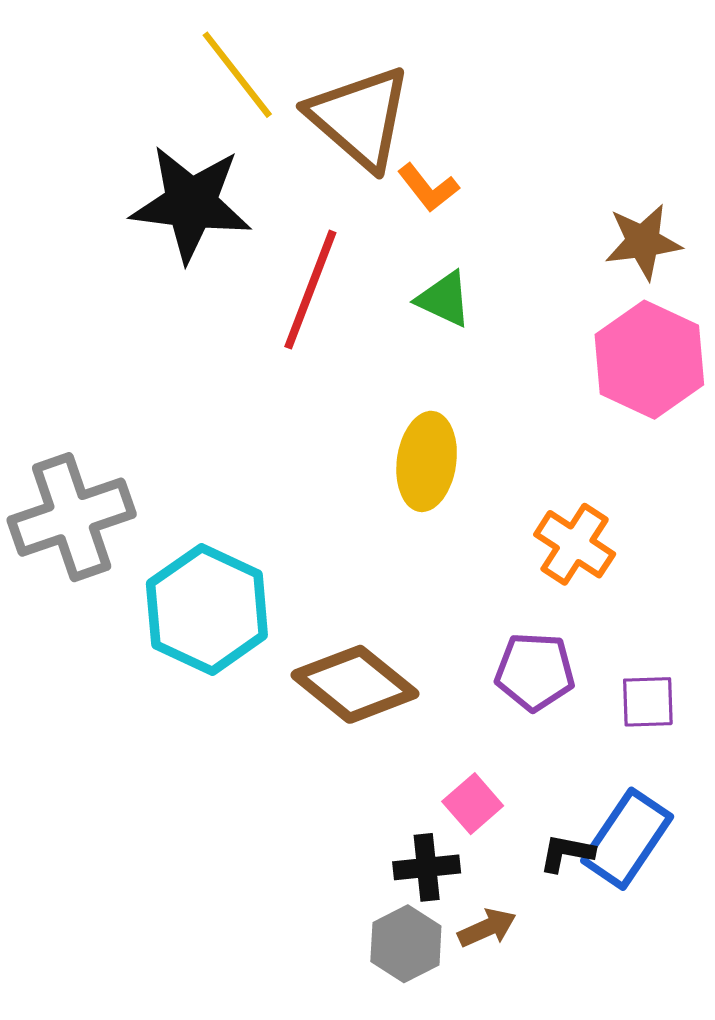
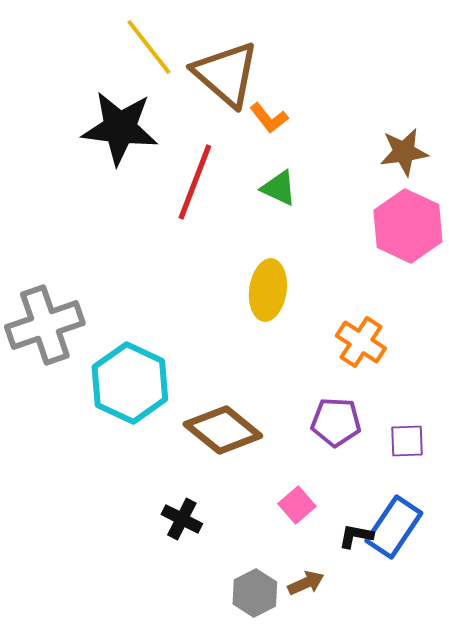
black cross: (427, 867) -> (182, 519), moved, turned 33

